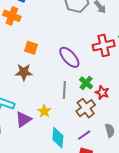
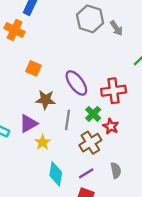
red cross: (104, 45) -> (114, 91), moved
brown star: (24, 72) -> (45, 100), moved
purple triangle: (23, 119) -> (28, 124), moved

